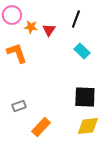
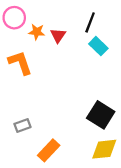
cyan rectangle: (82, 51) -> (98, 46), moved
black square: (85, 97) -> (101, 115), turned 30

